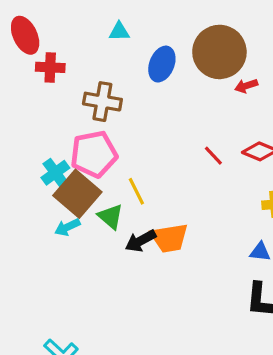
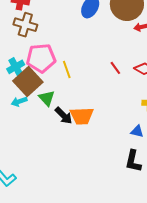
brown cross: (102, 102) -> (25, 25), moved
yellow line: (136, 191) -> (67, 70), moved
black arrow: (141, 241) -> (64, 116), turned -114

